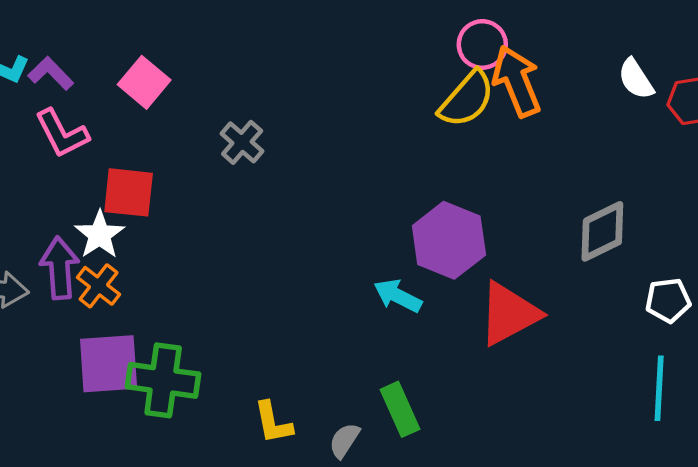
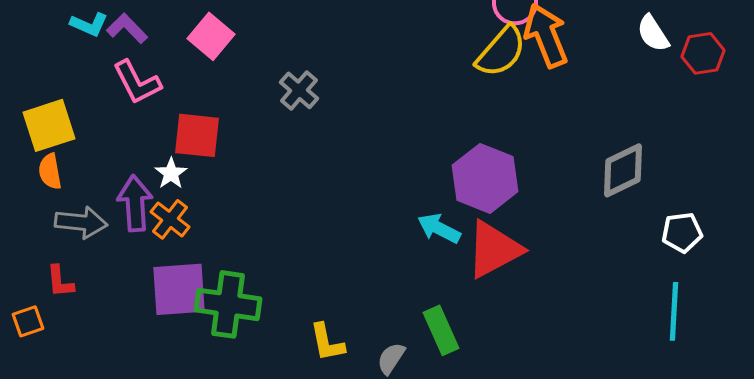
white star: (100, 235) -> (171, 173), size x0.7
red triangle: (509, 314) -> (494, 249), moved

